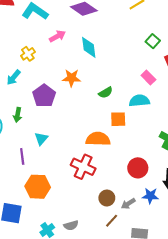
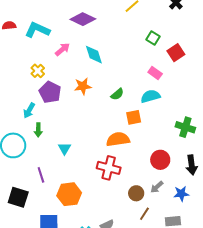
cyan arrow: (14, 77) -> (29, 110), moved
purple pentagon: (44, 96) -> (50, 92), moved
purple line: (22, 156) -> (41, 175), moved
blue star: (150, 196) -> (181, 194), moved
gray arrow: (128, 204) -> (157, 187), moved

